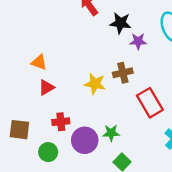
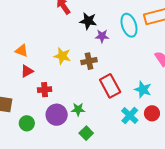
yellow star: (95, 84) -> (62, 56), moved
red cross: (61, 122) -> (45, 90), moved

